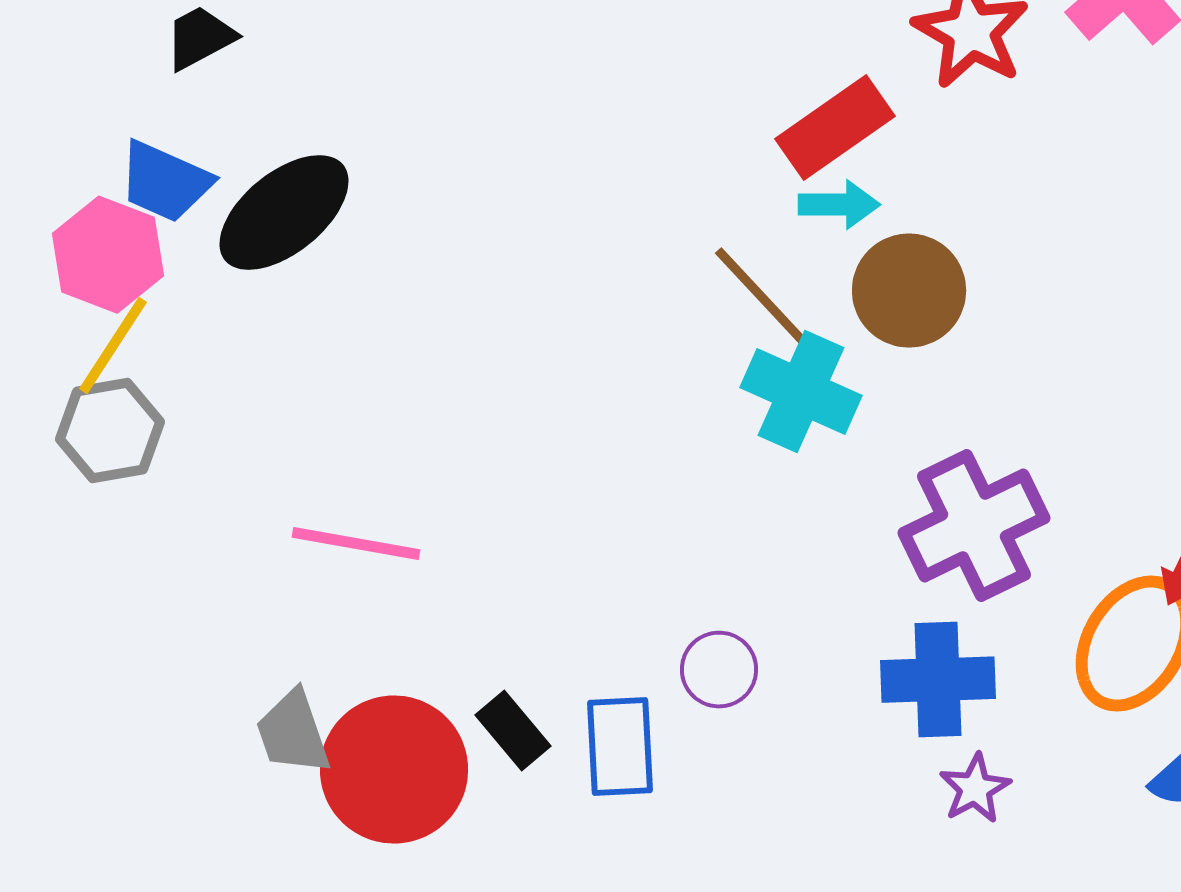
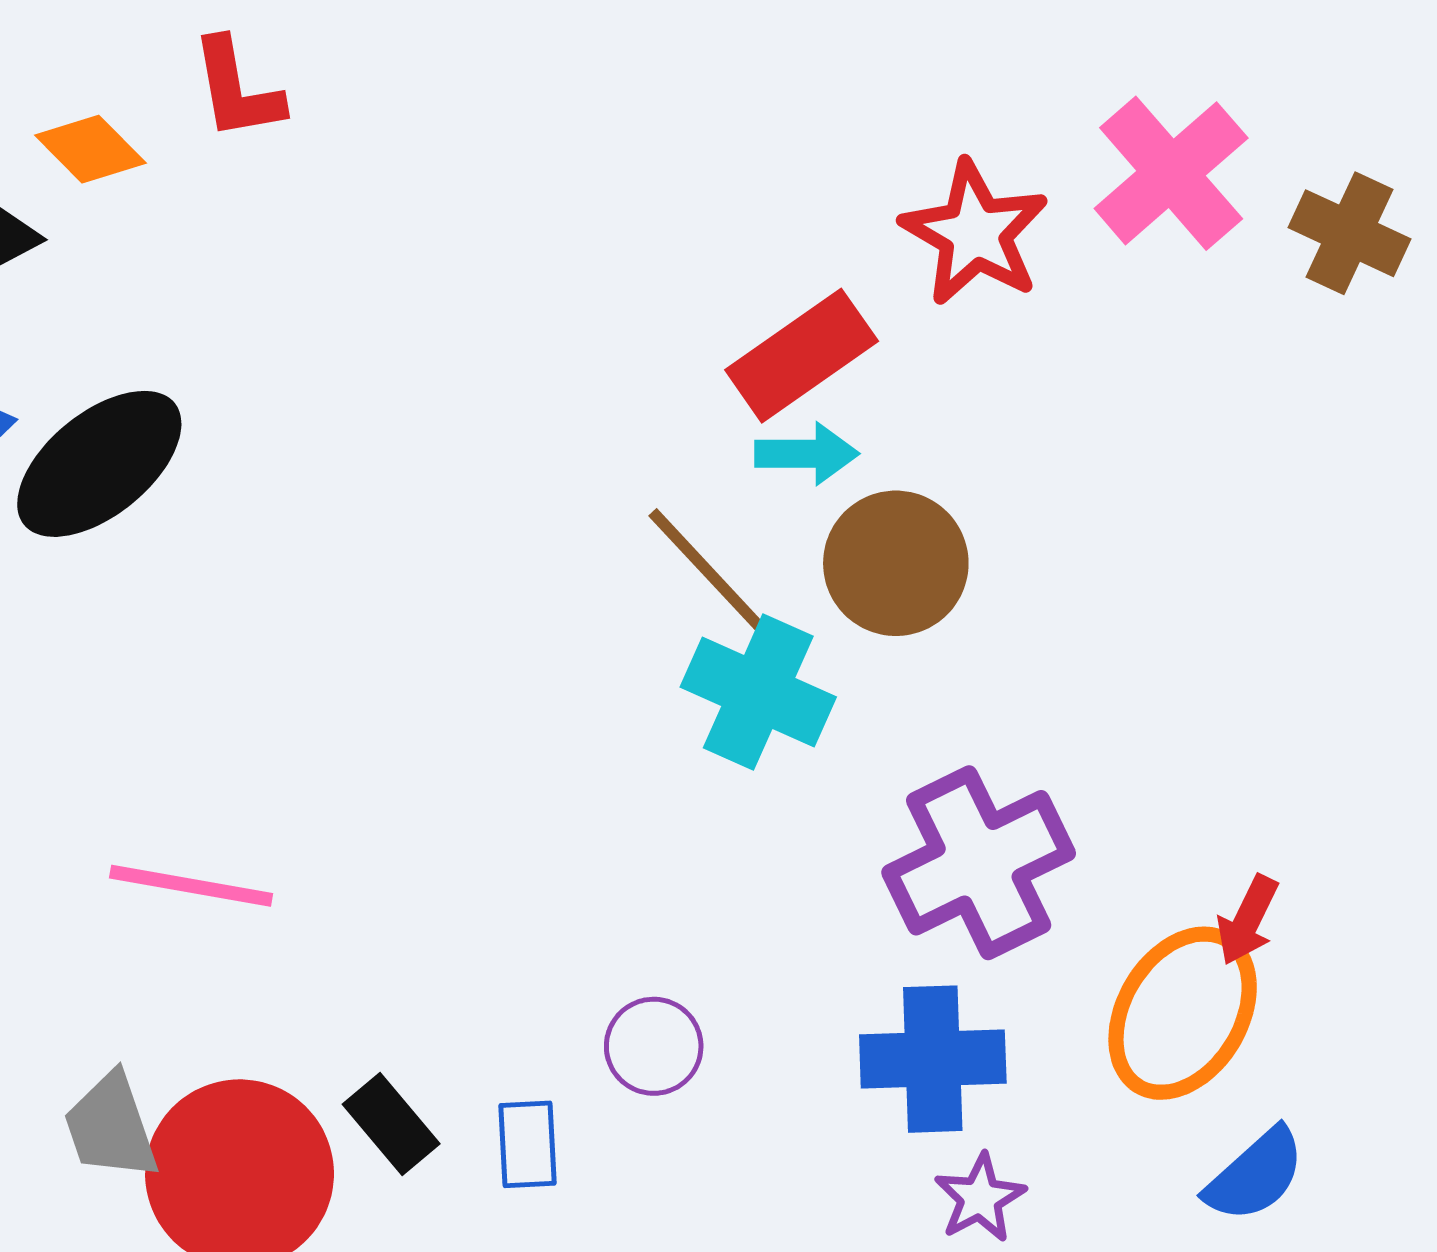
blue rectangle: (620, 747) -> (528, 1144), size x0.7

